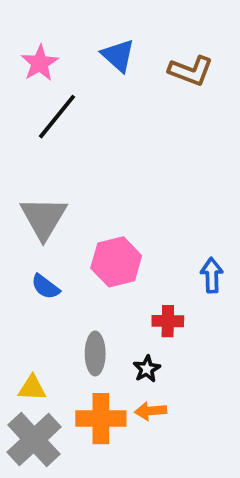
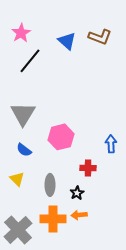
blue triangle: (118, 55) -> (67, 41), moved
yellow triangle: (32, 388) -> (17, 179), moved, turned 42

